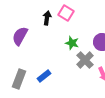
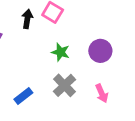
gray cross: (85, 60) -> (65, 85), moved

